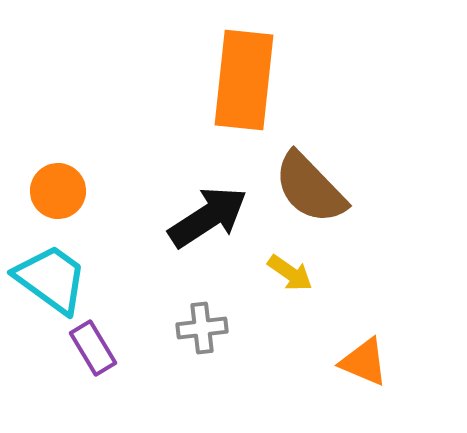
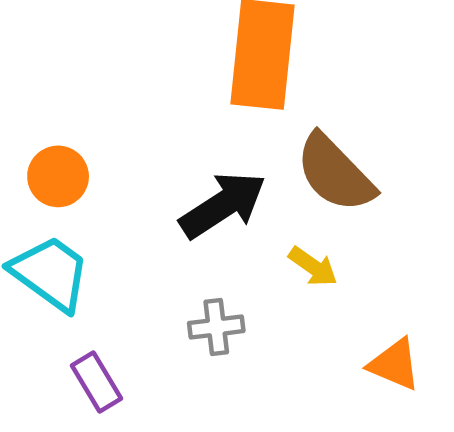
purple rectangle: (93, 348) -> (97, 382), moved

